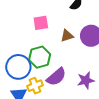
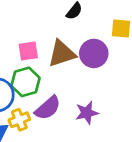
pink square: (41, 23) -> (28, 51), moved
brown triangle: (67, 36) -> (62, 53), size x1.6

